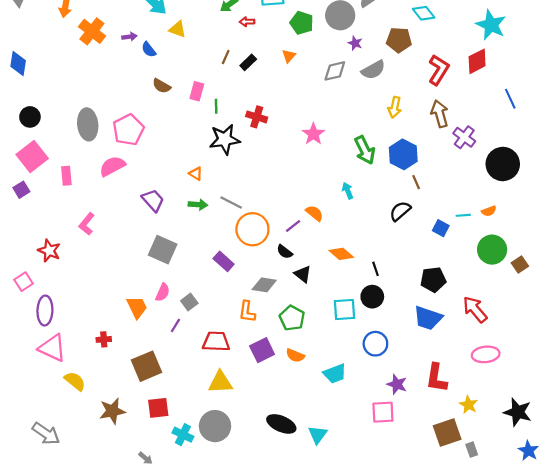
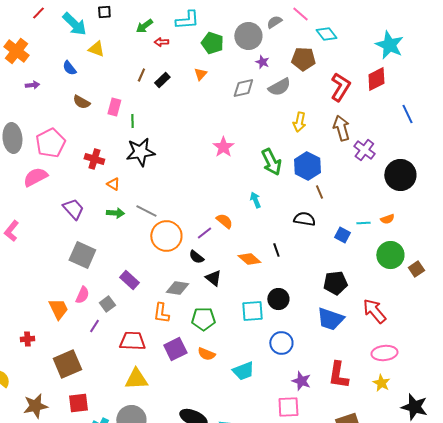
purple arrow: (129, 37) -> (32, 85), moved
red cross: (257, 117) -> (94, 159), moved
black semicircle: (400, 211) -> (304, 219), turned 50
purple rectangle: (224, 261) -> (129, 280), moved
black line: (375, 269) -> (276, 250), moved
green pentagon: (292, 318) -> (203, 319), turned -30
yellow star: (469, 405) -> (381, 383), moved

